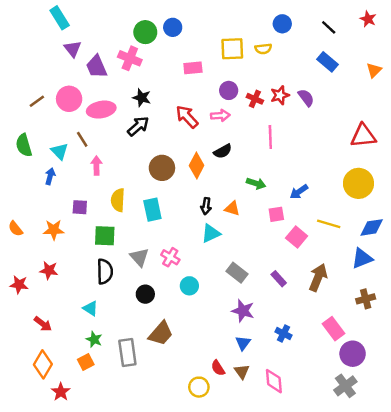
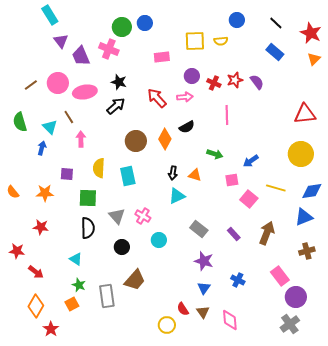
red star: (368, 19) -> (311, 33), moved, size x1.5
red star: (19, 285) -> (17, 251), moved

